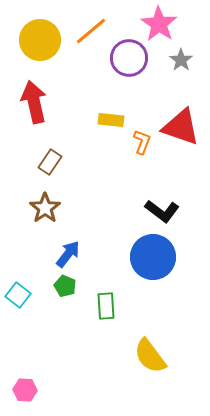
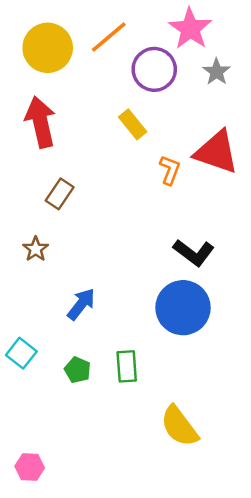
yellow rectangle: (111, 120) -> (133, 124), moved, turned 45
brown star: (45, 208) -> (36, 249), moved, size x0.7
green pentagon: (65, 286) -> (78, 370), moved

